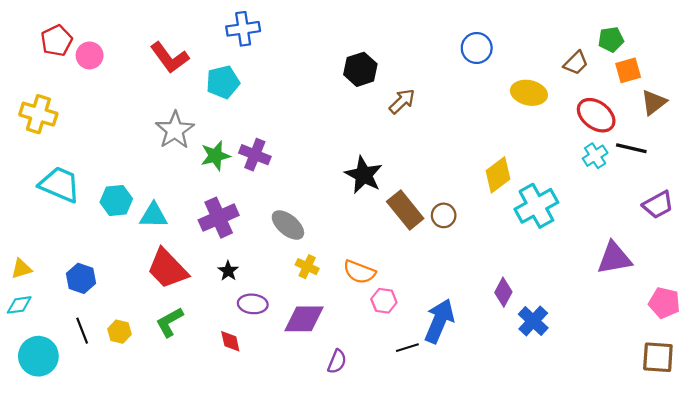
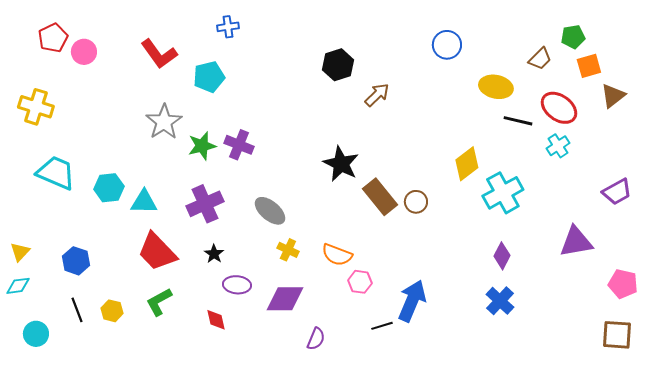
blue cross: (243, 29) -> (228, 27), size x0.7
black line: (631, 148) -> (518, 121), moved
yellow triangle: (21, 269) -> (20, 252), turned -30
purple diamond: (503, 292) -> (502, 256), moved
cyan circle: (38, 356) -> (36, 334), size x0.7

